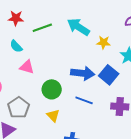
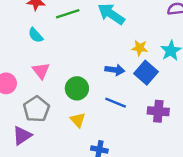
yellow star: (104, 42) -> (140, 48), moved
pink triangle: (27, 67) -> (41, 71), moved, turned 35
blue arrow: (83, 73) -> (115, 70), size x0.7

